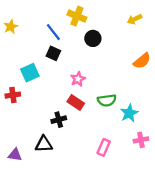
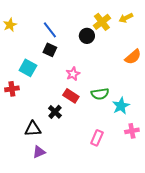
yellow cross: (77, 16) -> (102, 22), moved, turned 30
cyan square: (30, 73) -> (28, 68), turned -36
black cross: (59, 120) -> (55, 112), turned -32
black triangle: (44, 144) -> (33, 129), moved
purple triangle: (15, 155) -> (39, 152), moved, turned -32

